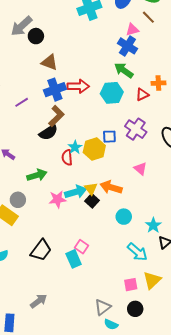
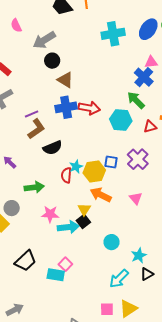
black circle: (36, 36) -> (52, 61), moved
brown L-shape: (56, 116) -> (36, 129), moved
orange arrow: (111, 187) -> (101, 195), moved
cyan arrow: (76, 192) -> (68, 227), moved
cyan arrow: (137, 252) -> (119, 279), turned 85
cyan rectangle: (74, 259) -> (56, 275), turned -66

